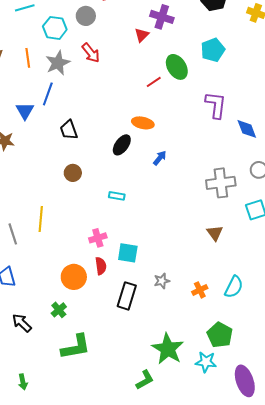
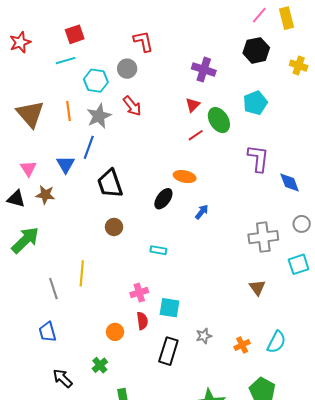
red triangle: (142, 35) -> (193, 105), moved
black trapezoid: (69, 130) -> (110, 184), size x1.4
orange circle: (74, 277) -> (115, 332), size x0.7

